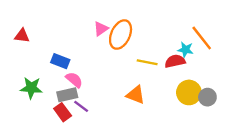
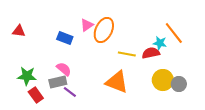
blue rectangle: (60, 61) -> (65, 38), moved
orange triangle: (136, 95) -> (117, 82), size x1.4
red rectangle: (63, 112) -> (36, 95), moved

